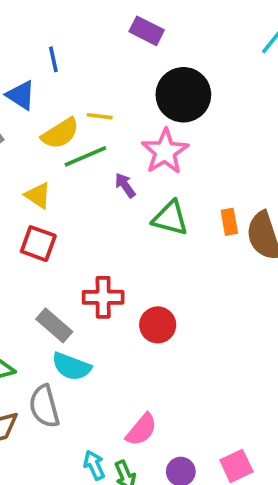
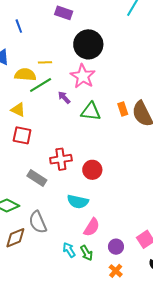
blue line: (53, 59) -> (19, 26), moved
yellow semicircle: (60, 133) -> (25, 75), turned -135
cyan semicircle: (71, 367) -> (78, 202), moved

